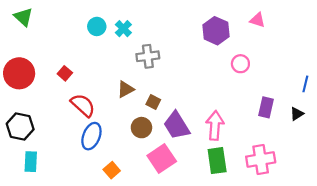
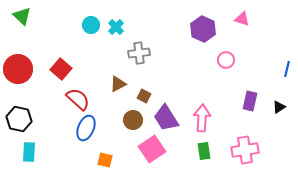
red square: (65, 73) -> (61, 69), size x1.5
blue line: (305, 84) -> (287, 69), moved
green rectangle: (217, 161) -> (204, 151), size x0.7
orange square: (112, 170) -> (105, 160), turned -35

